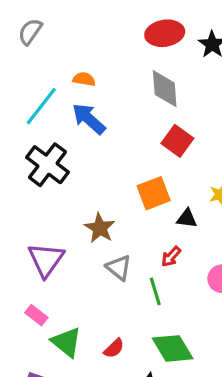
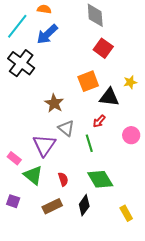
blue arrow: (89, 119) -> (47, 34), turned -85
black triangle: (187, 219) -> (109, 97), size x1.5
purple triangle: (46, 260) -> (44, 145), moved
red semicircle: (114, 348) -> (63, 179), turned -64

